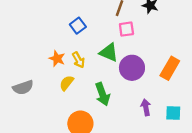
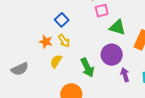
blue square: (78, 26) -> (62, 20), moved
green triangle: (109, 52) -> (117, 27), moved
purple circle: (132, 68) -> (112, 55), moved

